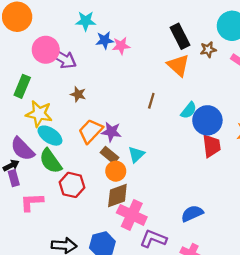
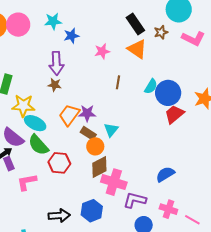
pink star: (121, 46) -> (102, 51), moved
pink circle: (46, 50) -> (18, 25), moved
purple arrow: (63, 59) -> (56, 63), moved, turned 65
red trapezoid: (211, 146) -> (174, 114), turned -115

